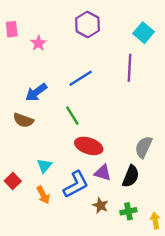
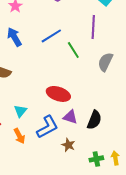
blue arrow: (36, 92) -> (14, 37), moved, turned 96
green line: (72, 116) -> (73, 50), moved
gray semicircle: (144, 147) -> (105, 62), moved
green cross: (128, 211) -> (96, 159), moved

